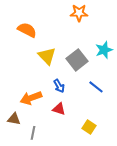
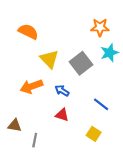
orange star: (79, 13) -> (100, 27), moved
blue arrow: (59, 86) -> (62, 91), turned 152
blue line: (96, 87) -> (101, 104), moved
orange arrow: (31, 98) -> (31, 86), moved

